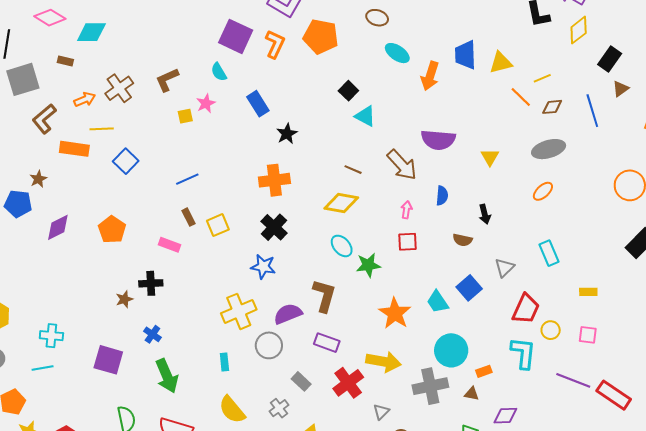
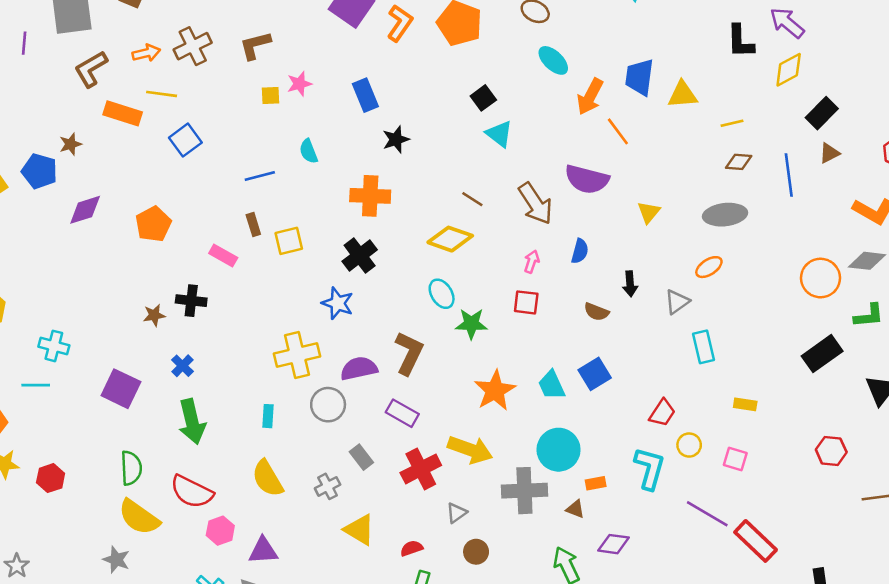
cyan semicircle: (219, 72) -> (309, 151), moved
orange line: (521, 97) -> (618, 131), moved
gray triangle: (504, 268) -> (677, 302), moved
red trapezoid: (526, 309) -> (662, 413), size x0.7

